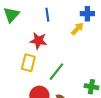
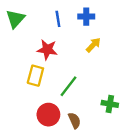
blue cross: (87, 14) -> (86, 17), moved
yellow arrow: (77, 29) -> (93, 45), moved

